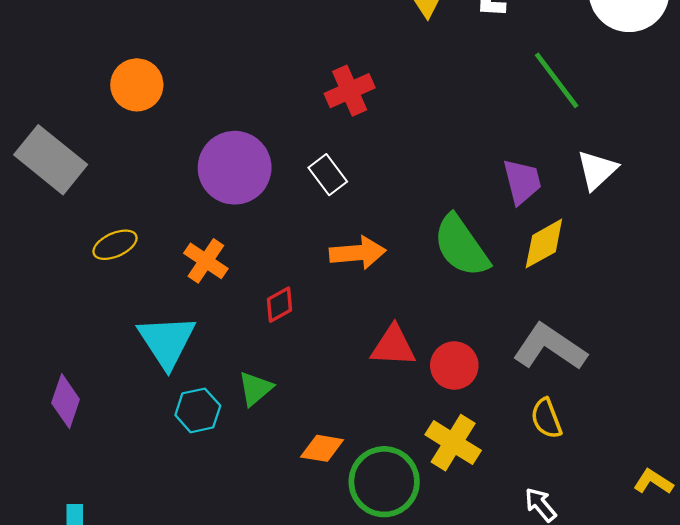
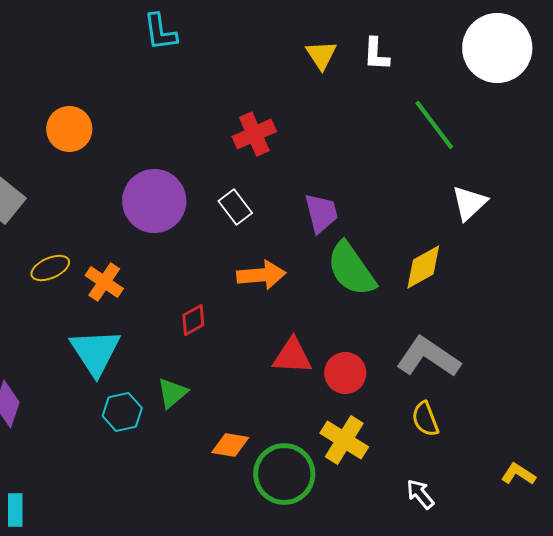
purple trapezoid: (522, 182) -> (321, 213), moved
orange cross: (206, 261) -> (104, 282), moved

